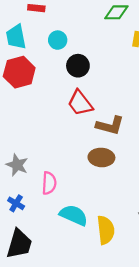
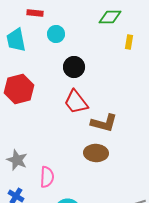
cyan circle: (58, 40) -> (56, 34), moved
red hexagon: (19, 72) -> (19, 89), moved

